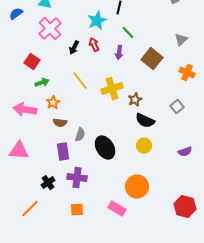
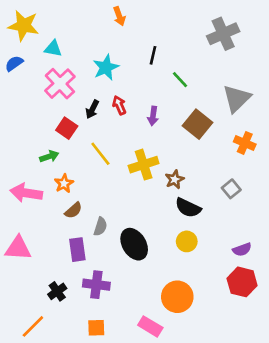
cyan star: (97, 21) -> (106, 67), moved
green line: (128, 33) -> (180, 80), moved
gray triangle: (181, 40) -> (237, 98), size x1.6
red square: (32, 62) -> (67, 128), moved
brown semicircle: (60, 123) -> (73, 210), turned -48
red hexagon: (185, 207) -> (242, 282), moved

